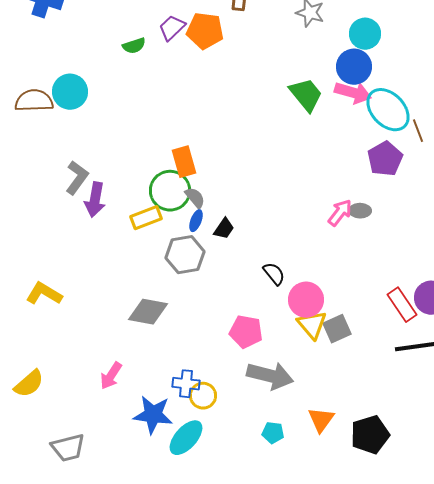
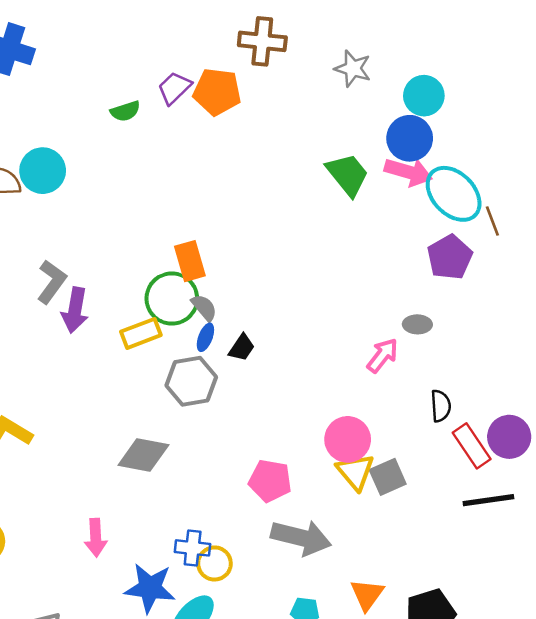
pink arrow: (340, 213) -> (383, 355), moved
black semicircle: (274, 274) -> (441, 406), moved, turned 35
pink arrow: (111, 376) -> (96, 538), turned -36

